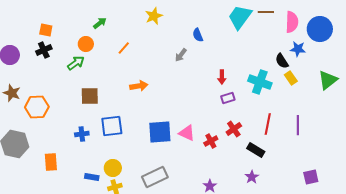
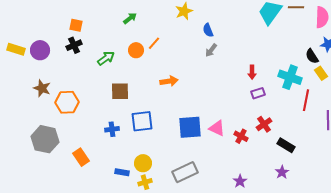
blue semicircle: (198, 35) -> (208, 30), moved
orange circle: (86, 44) -> (136, 50), moved
red line: (268, 124) -> (306, 100), moved
red cross: (211, 141) -> (241, 136), turned -32
orange rectangle: (51, 162) -> (81, 157), turned -30

